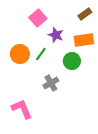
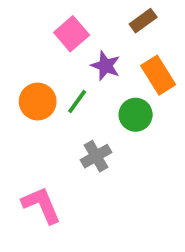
brown rectangle: (85, 14) -> (143, 21), moved
orange rectangle: (84, 40) -> (158, 75), turned 66

